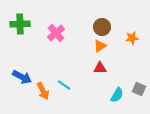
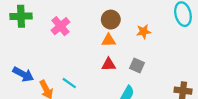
orange triangle: (100, 46) -> (109, 40), turned 32
gray square: (139, 89) -> (137, 66), moved

